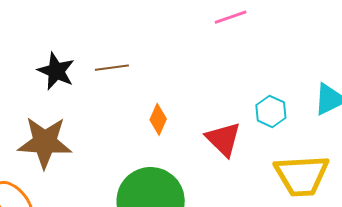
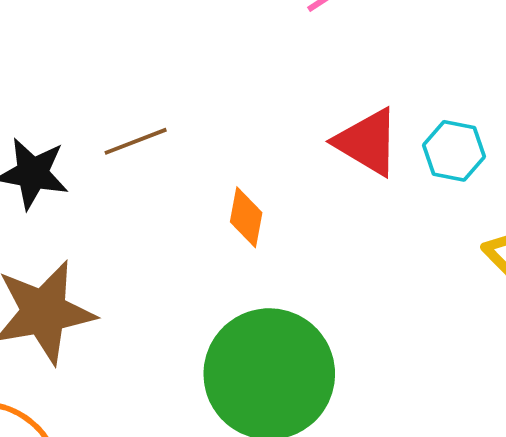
red triangle: (223, 139) -> (367, 142), moved

